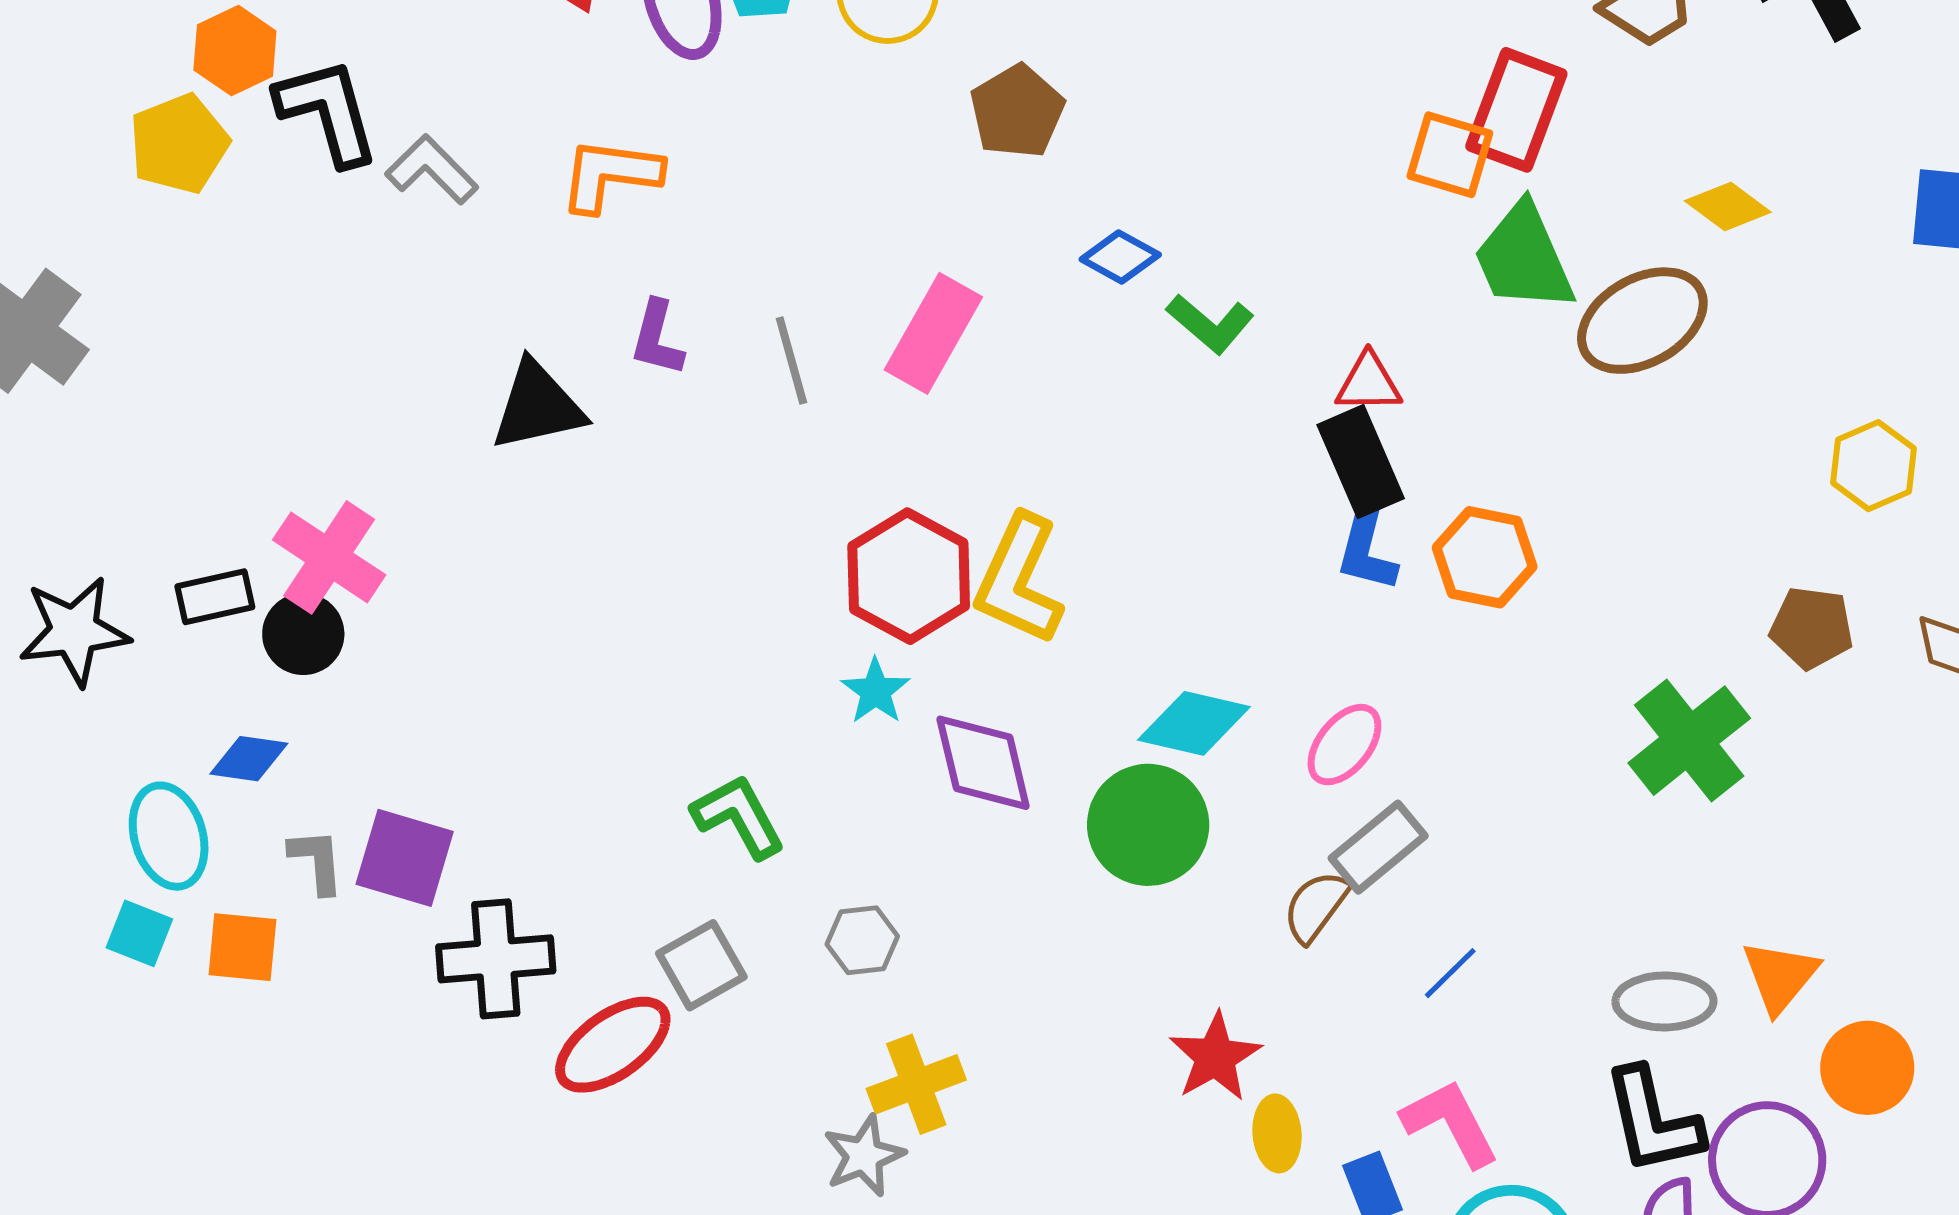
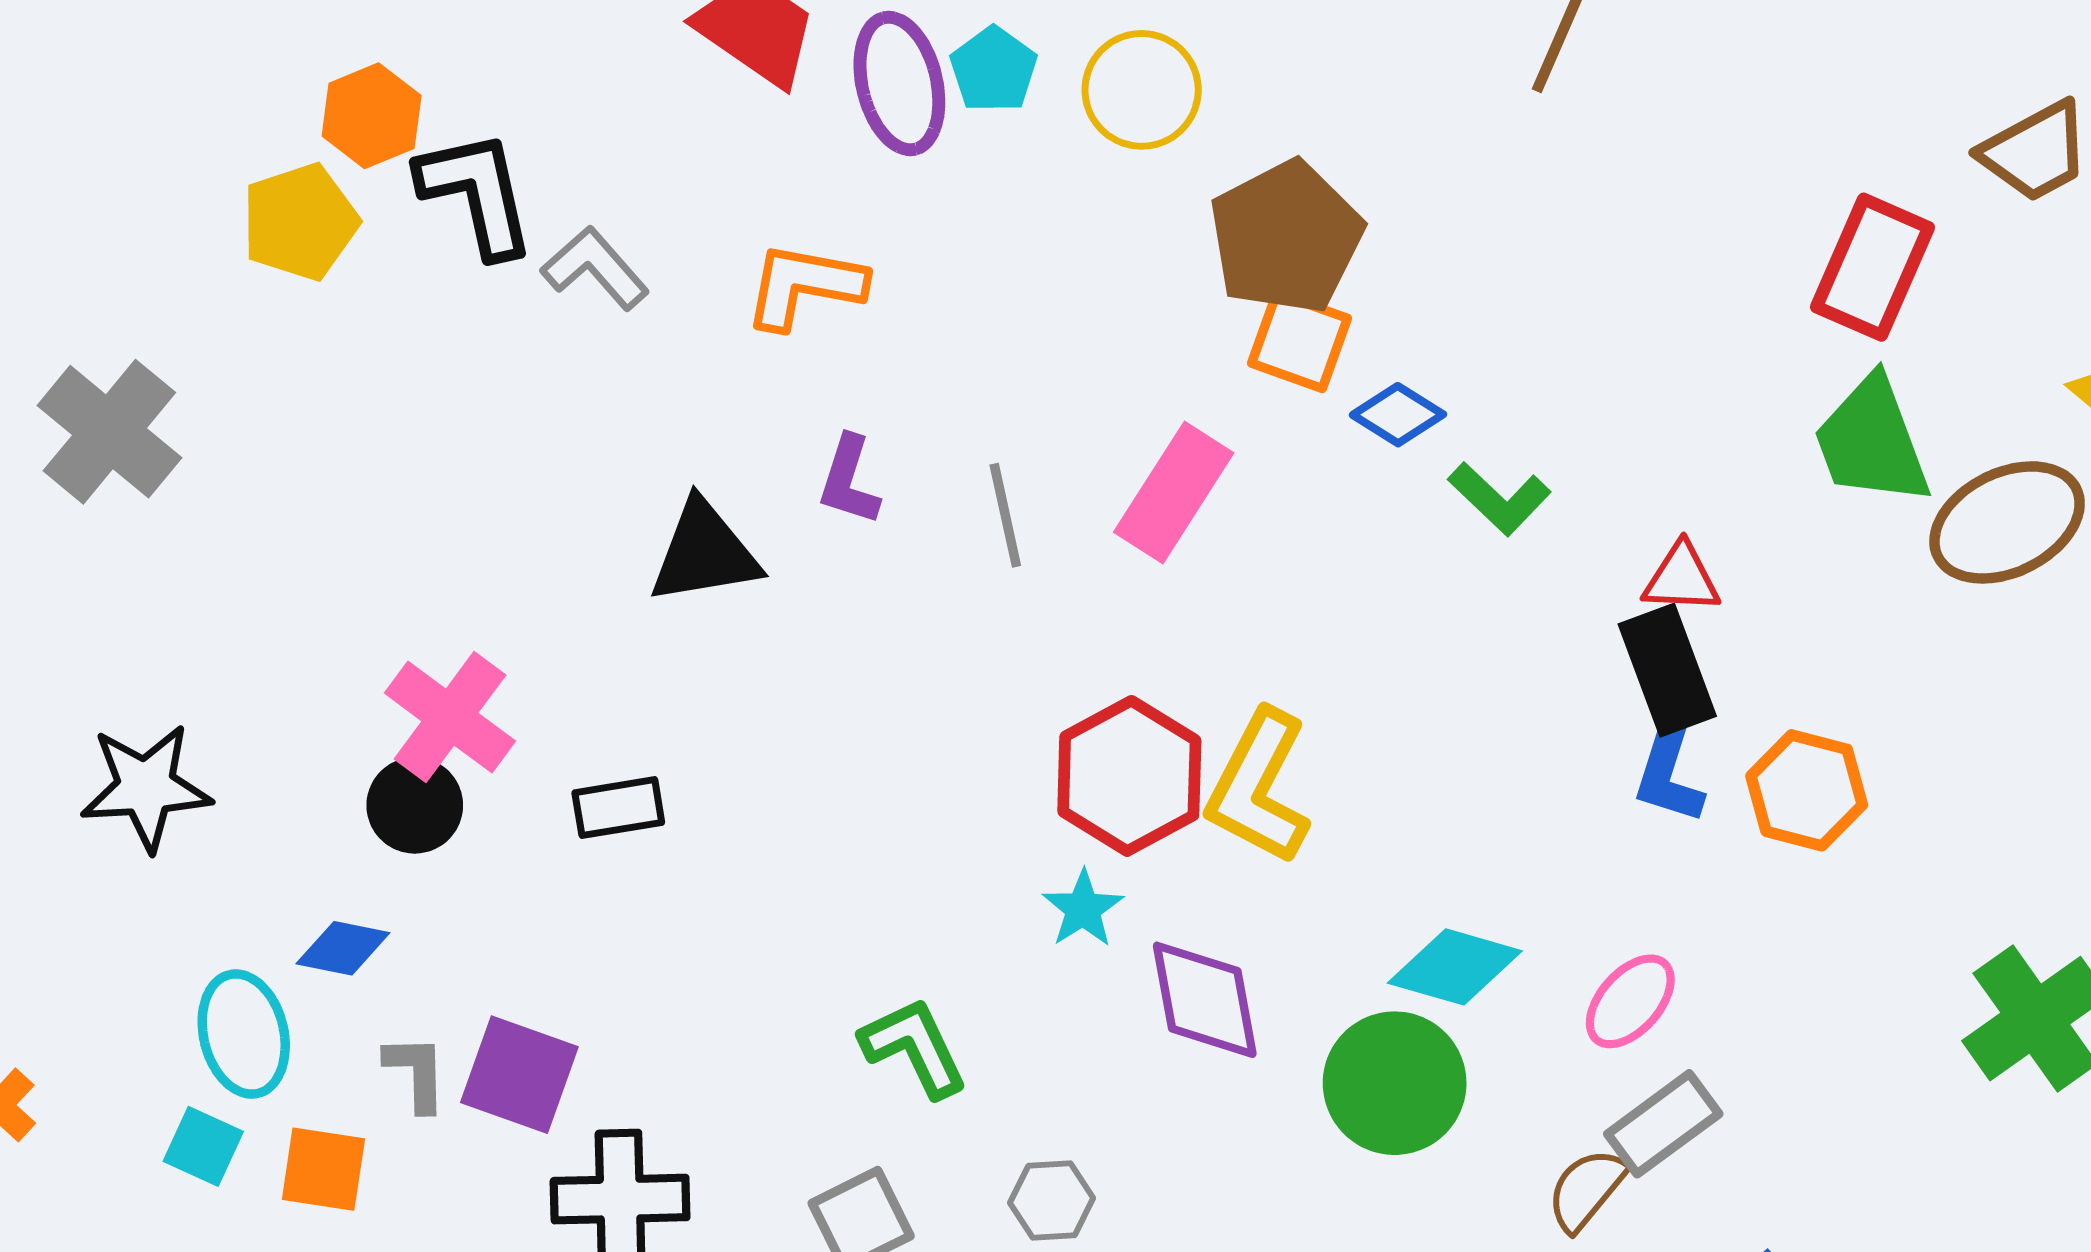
brown pentagon: (1017, 111) -> (1286, 237), size x1.4
orange square: (1450, 155) -> (1300, 341), moved
black rectangle: (215, 597) -> (618, 808), moved

